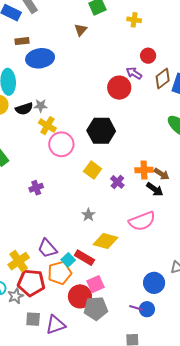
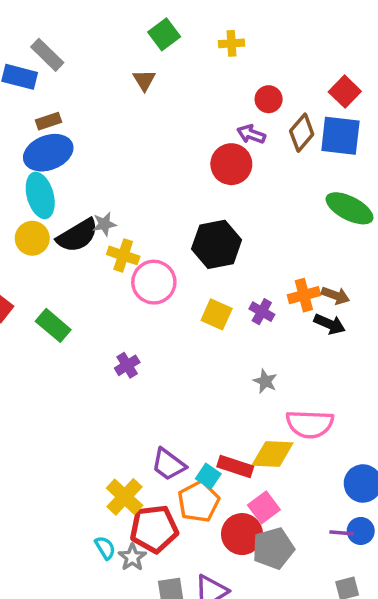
blue ellipse: (40, 58) -> (48, 153), moved
black semicircle: (24, 109) -> (77, 235), size x1.4
purple cross: (117, 182) -> (262, 312), moved
gray star: (88, 215) -> (265, 381), moved
pink semicircle: (142, 221) -> (310, 424), moved, turned 36
yellow diamond: (106, 241) -> (273, 454), moved

